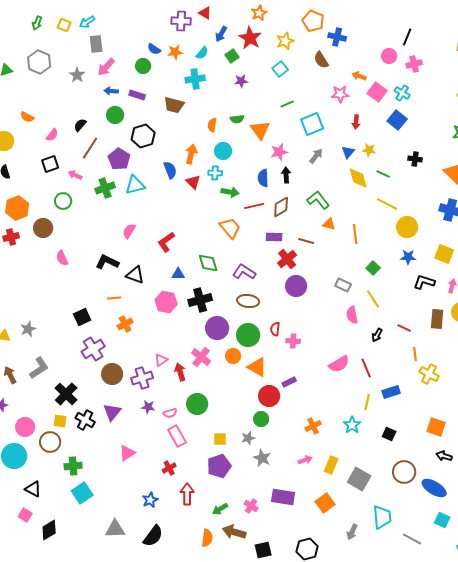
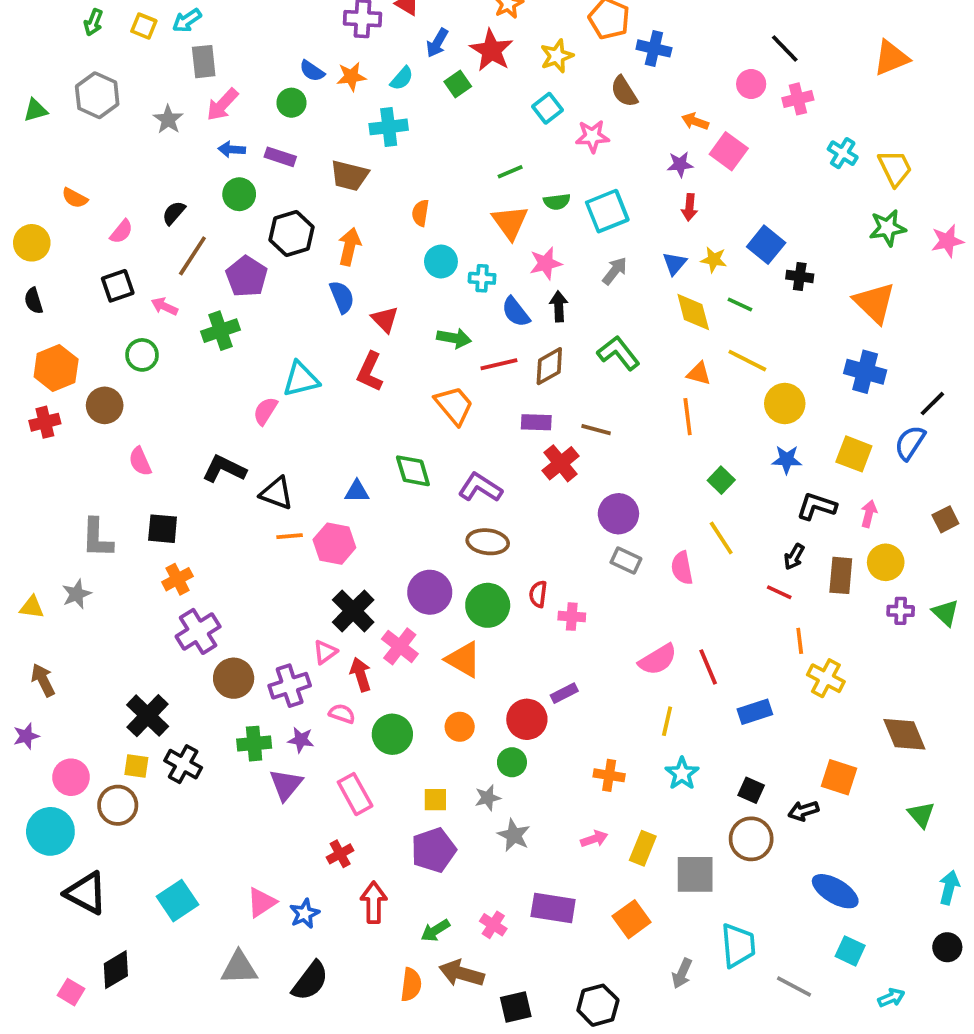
black line: (407, 37) -> (785, 48), turned -66
purple star: (241, 81) -> (680, 164), moved
cyan cross: (402, 93) -> (843, 153), moved
pink star: (340, 94) -> (592, 136), moved
green line: (287, 104) -> (510, 172), moved
green semicircle: (237, 119) -> (557, 202), moved
blue square: (397, 120) -> (766, 245), moved
orange arrow: (191, 154) -> (349, 247), moved
cyan cross: (215, 173) -> (482, 278), moved
blue semicircle: (263, 178) -> (516, 312), turned -36
cyan triangle: (135, 185) -> (301, 379), moved
orange triangle: (329, 224) -> (699, 374), moved
red L-shape: (166, 242) -> (370, 372), moved, turned -30
gray rectangle: (343, 285) -> (626, 560), moved
purple circle: (296, 286) -> (618, 514), moved
orange line: (114, 298) -> (290, 536), moved
black cross: (200, 300) -> (353, 611), moved, turned -30
black square: (82, 317) -> (163, 529), moved, turned 30
orange cross: (125, 324) -> (178, 579), moved
black arrow: (377, 335) -> (794, 557), moved
orange circle: (233, 356) -> (460, 727), moved
orange triangle: (257, 367) -> (463, 659), moved
gray L-shape: (39, 368) -> (97, 538), moved, turned 125
yellow line: (367, 402) -> (667, 721), moved
purple triangle: (112, 412) -> (286, 785), moved
pink semicircle: (170, 413) -> (342, 714), moved, turned -144
orange cross: (313, 426) -> (609, 775), turned 35
pink triangle: (127, 453) -> (262, 902), moved
black arrow: (444, 456) -> (803, 811), moved, turned -35
green cross: (73, 466) -> (254, 744), moved
brown circle: (404, 472) -> (751, 839), moved
gray square: (359, 479) -> (695, 874), turned -30
black triangle: (33, 489) -> (86, 893), size x1.4
pink square: (25, 515) -> (71, 992), moved

